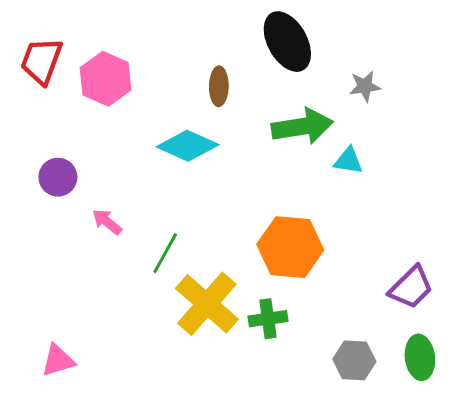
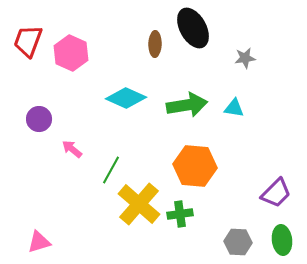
brown ellipse: (219, 86) -> (155, 44), moved
green arrow: (302, 126) -> (187, 105), moved

